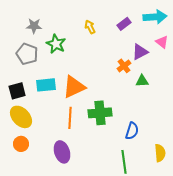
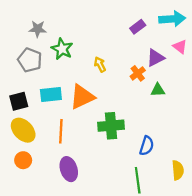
yellow arrow: (90, 27) -> (100, 65), moved
orange line: (70, 118) -> (61, 131), moved

